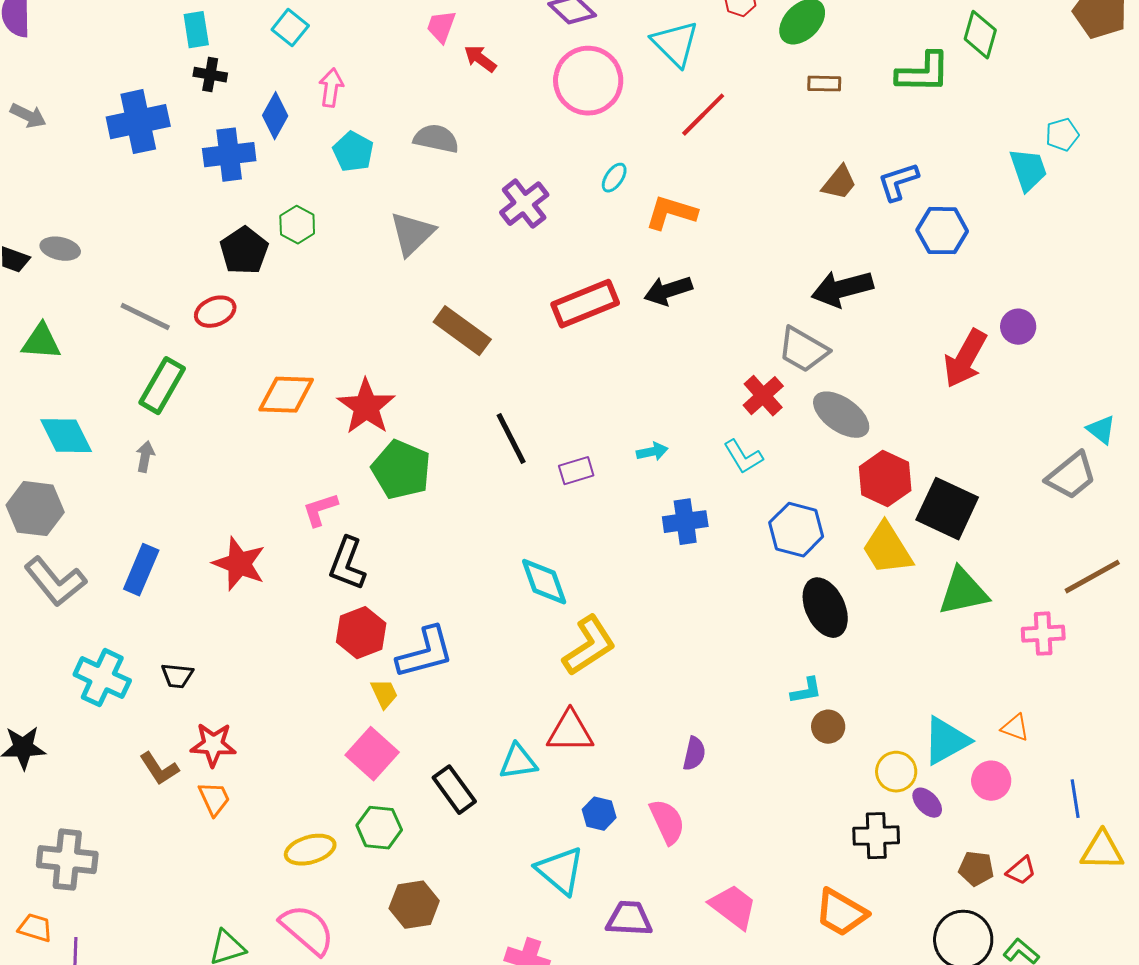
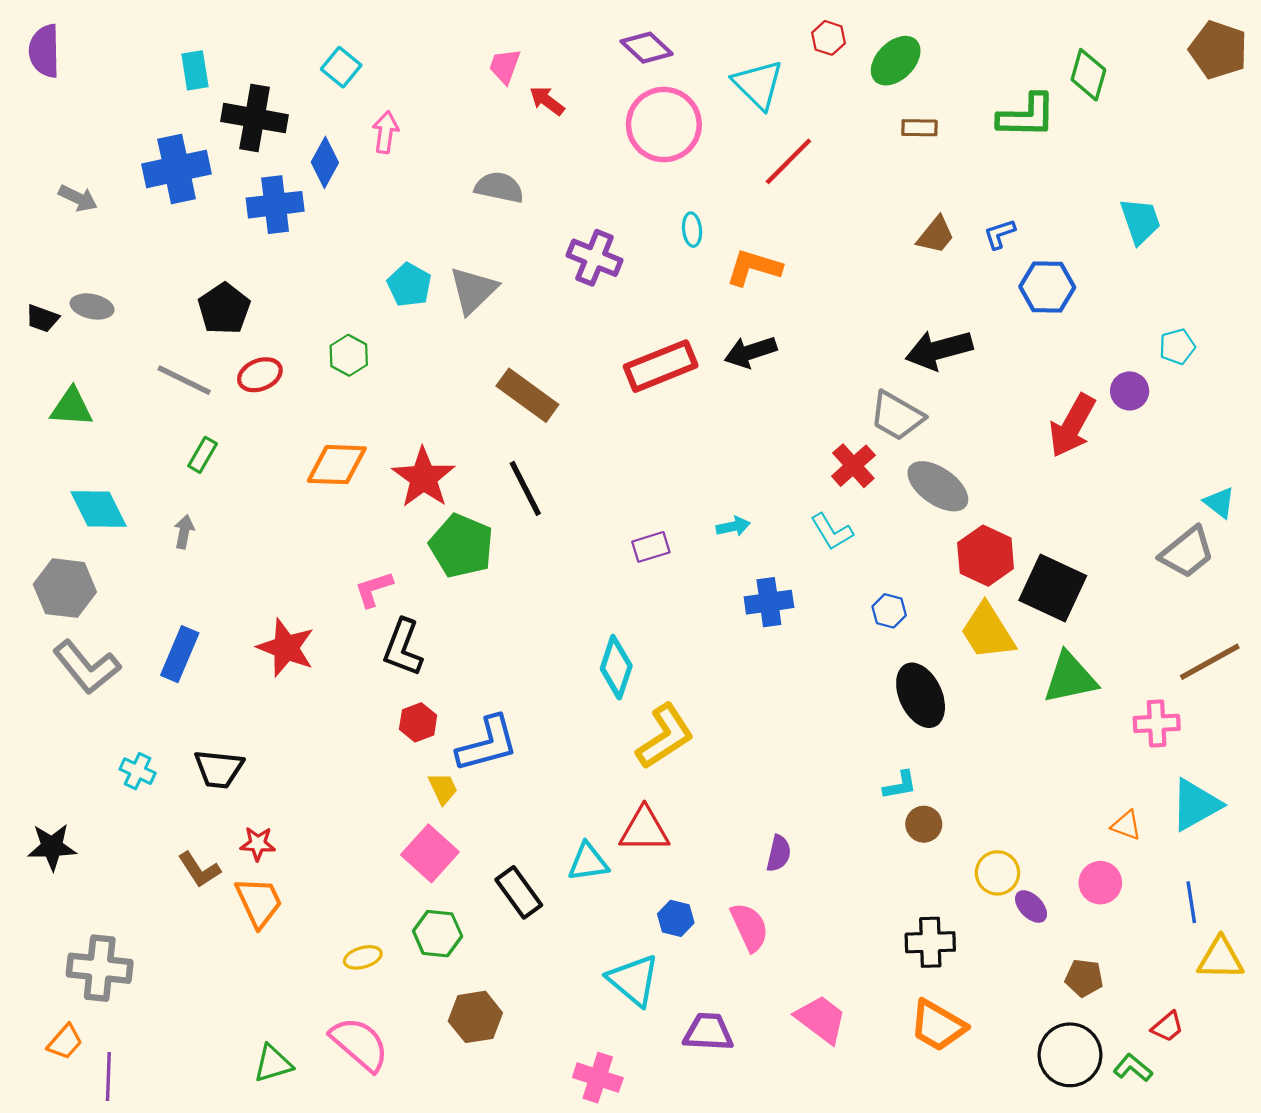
cyan rectangle: (196, 30) -> (195, 70), moved
black cross: (210, 75) -> (255, 118), size x1.8
gray arrow: (28, 116) -> (78, 198), moved
cyan pentagon: (1062, 135) -> (1177, 347), moved
cyan pentagon: (353, 152) -> (409, 285), moved
cyan ellipse: (614, 178) -> (692, 230), turned -40
blue L-shape: (898, 182) -> (1000, 234), size x0.7
purple cross: (524, 204) -> (595, 258), turned -30
green hexagon: (297, 225) -> (349, 355), moved
black pentagon: (244, 251) -> (224, 309), moved
green rectangle: (162, 386) -> (203, 455), size x0.6
black line: (511, 439) -> (525, 488), moved
blue hexagon: (796, 530) -> (889, 611), size x0.6
cyan diamond: (544, 582) -> (616, 667), turned 38
red hexagon: (361, 633) -> (418, 722), size x0.7
black trapezoid: (177, 676) -> (219, 769), size x1.4
cyan cross: (102, 678) -> (138, 771), size x0.6
cyan triangle: (946, 741) -> (1196, 805), moved
red star: (213, 745) -> (258, 844), size x0.7
orange trapezoid: (214, 799) -> (259, 902), size x1.4
black cross: (876, 836) -> (930, 942), moved
yellow ellipse: (310, 850) -> (363, 957), size x0.7
red trapezoid: (1021, 871) -> (1167, 1027), moved
orange trapezoid: (35, 928) -> (65, 1042), turned 114

